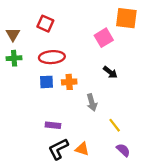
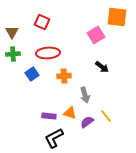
blue square: (46, 82) -> (32, 74), moved, turned -32
orange triangle: (82, 149) -> (70, 113), moved
purple semicircle: (123, 150) -> (87, 122), moved, turned -80

